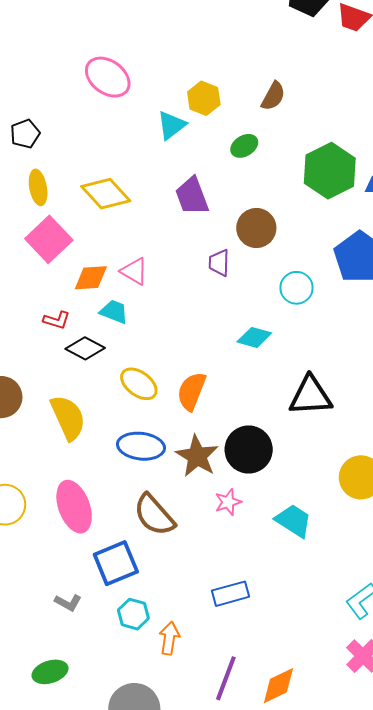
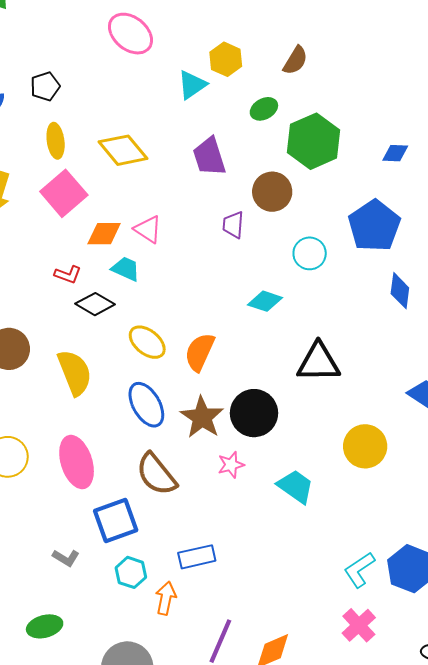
green hexagon: (330, 171) -> (313, 141), moved
blue ellipse: (141, 446) -> (146, 405), turned 51
blue rectangle: (230, 594) -> (197, 557), moved

